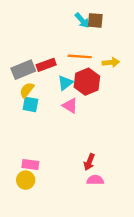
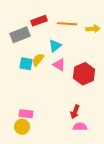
red rectangle: (46, 65) -> (39, 21), moved
red hexagon: (87, 82) -> (84, 74), moved
yellow semicircle: (27, 90) -> (38, 60), moved

